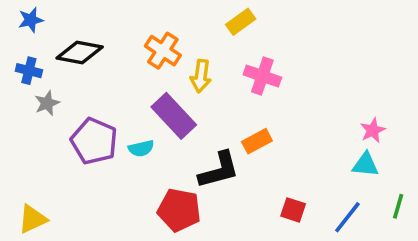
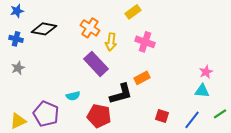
gray star: (47, 103) -> (18, 68), moved
purple pentagon: (94, 141) -> (46, 114), moved
cyan semicircle: (141, 148) -> (73, 96), moved
green line: (398, 206) -> (220, 114), turned 40

